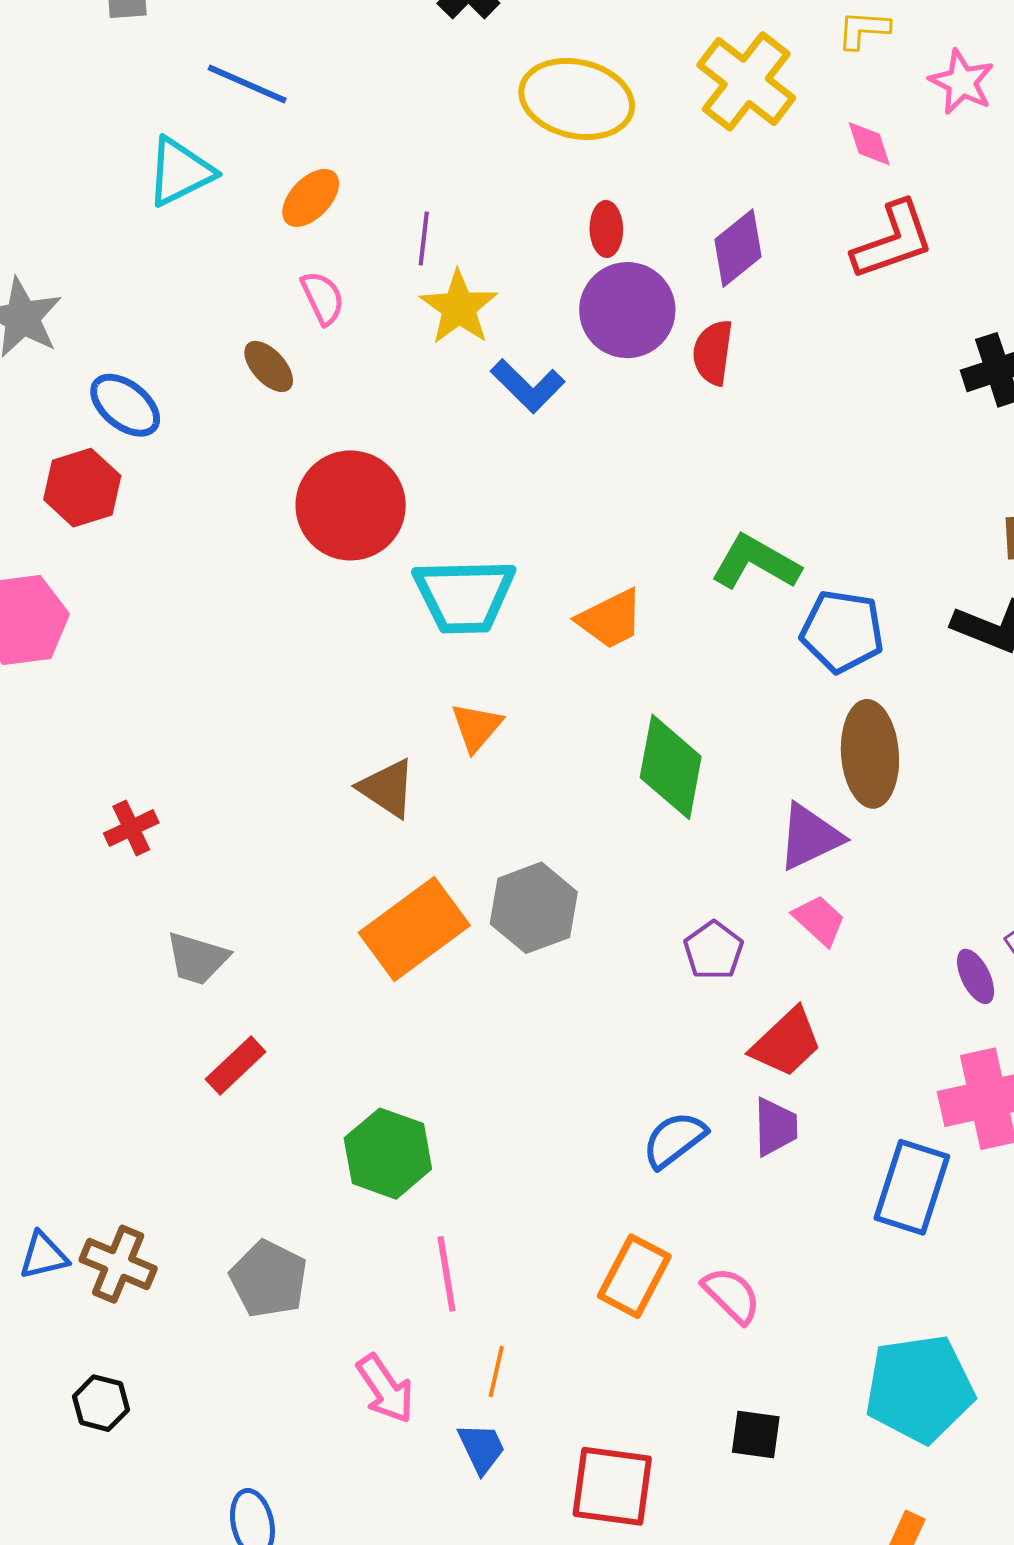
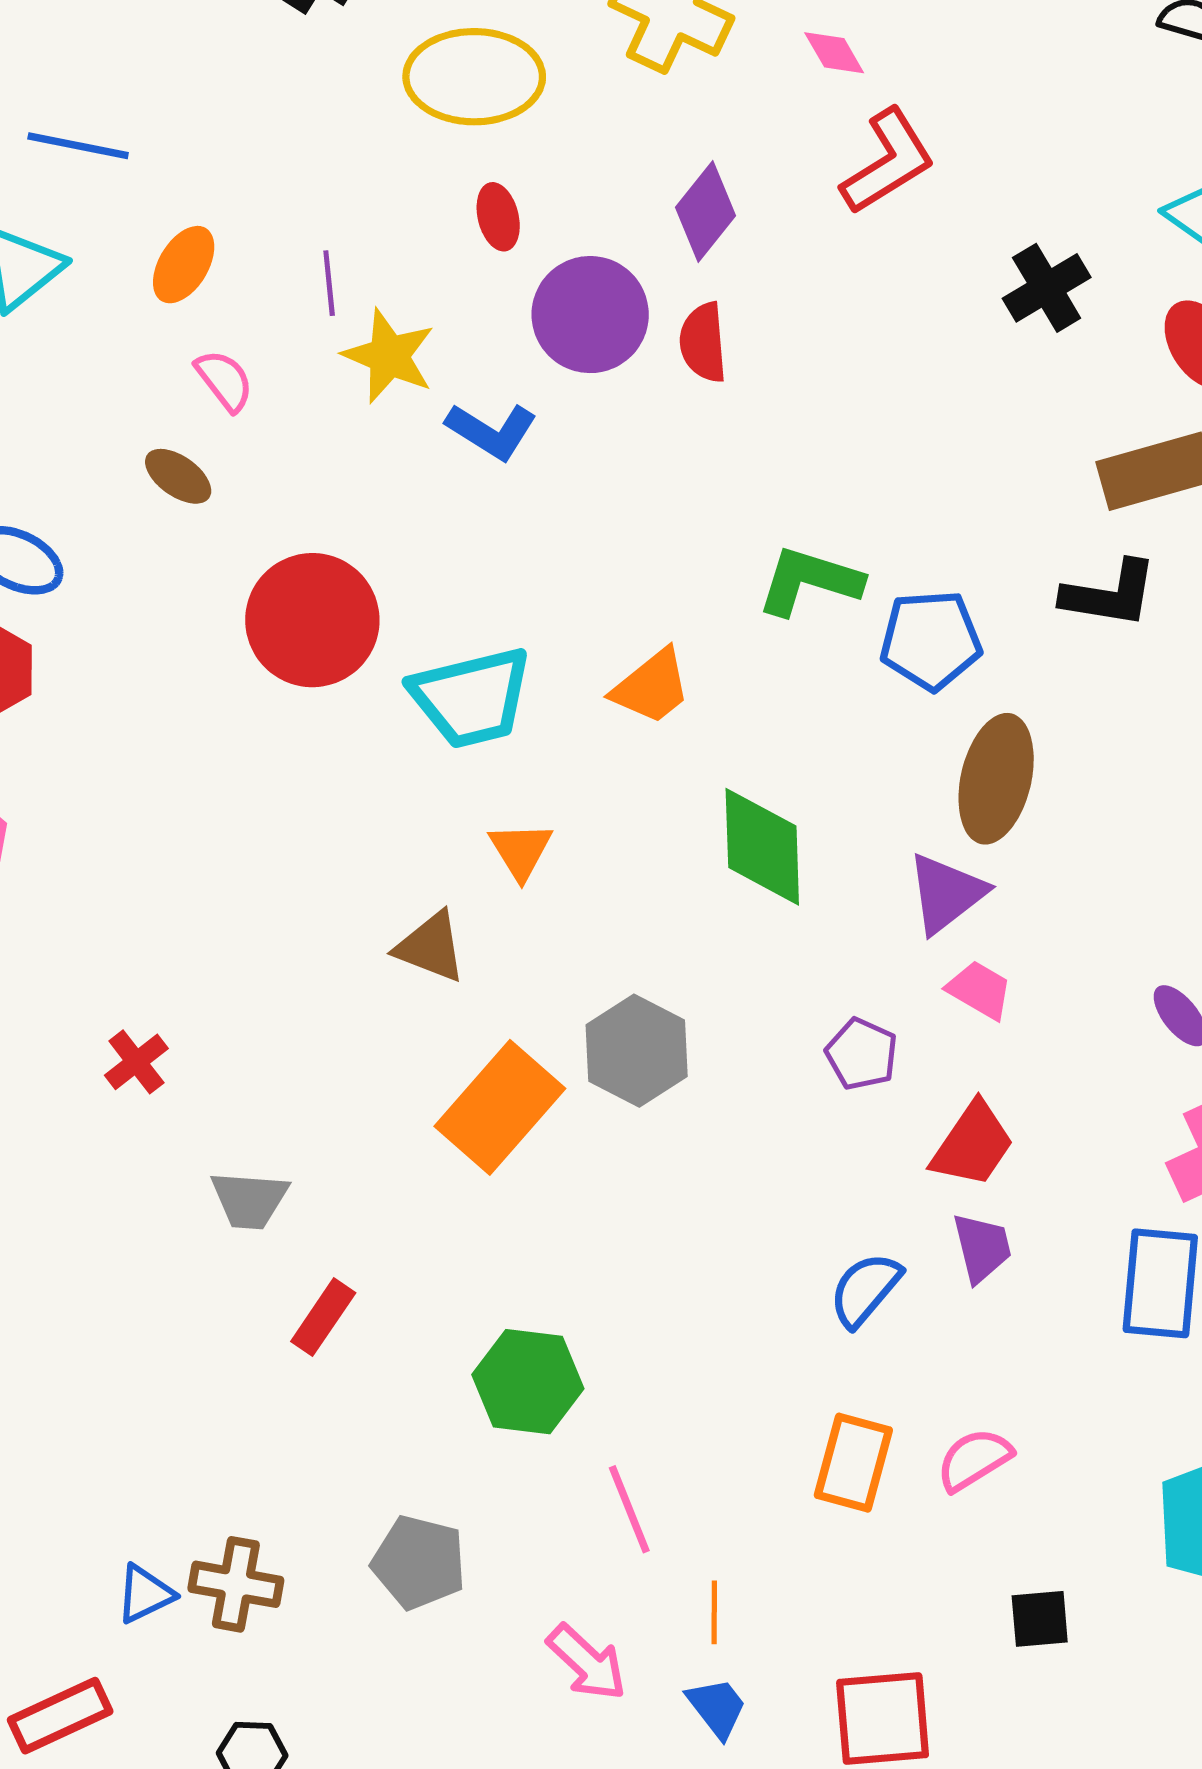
red ellipse: (606, 229) -> (498, 217), moved
brown ellipse: (870, 754) -> (996, 779), turned 30
pink semicircle: (732, 1295) -> (974, 1460), turned -64

